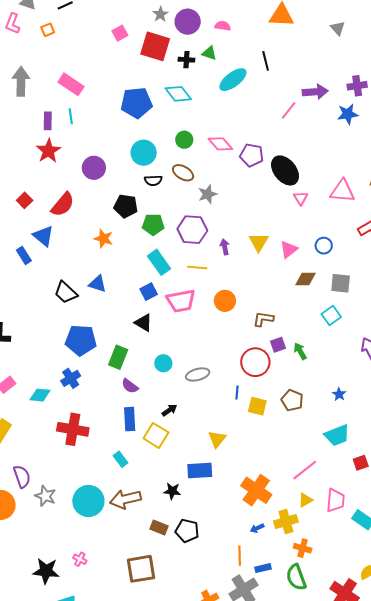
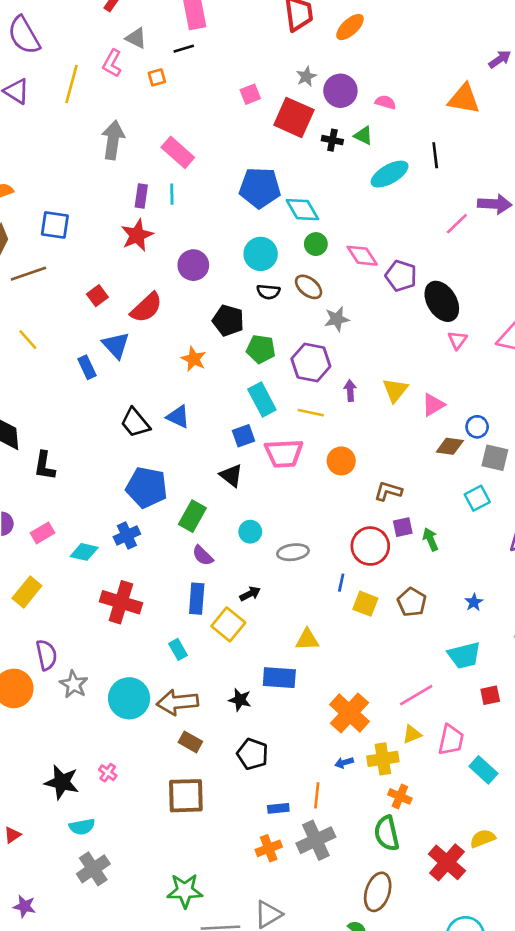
cyan diamond: (178, 94) -> (302, 210), moved
blue circle: (324, 246) -> (477, 427), moved
yellow triangle: (217, 439) -> (307, 640), turned 42
brown rectangle: (159, 527) -> (190, 742), moved
blue rectangle: (263, 568) -> (278, 808), moved

